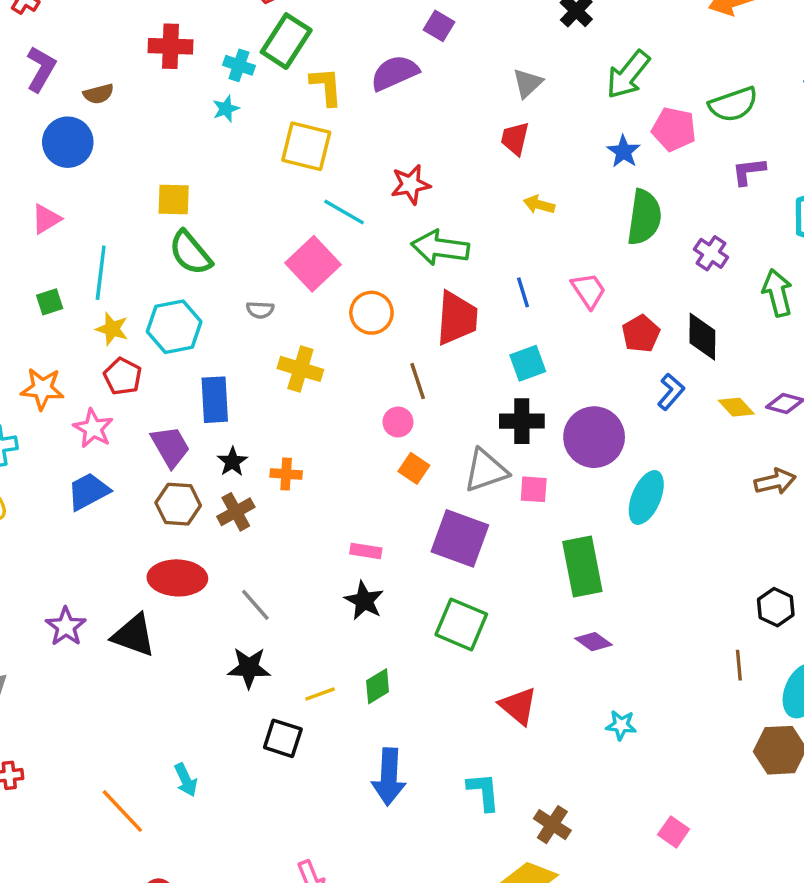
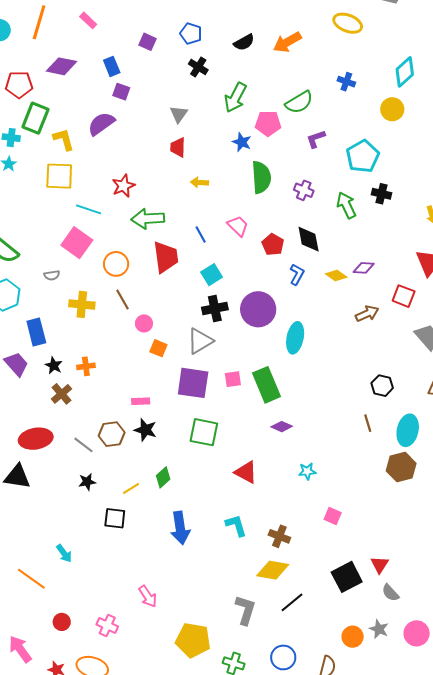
brown line: (418, 381) -> (123, 299), moved
pink square: (534, 489) -> (233, 379), moved
brown hexagon: (178, 504) -> (112, 434), moved
black star: (249, 668) -> (87, 482), size x0.7
pink square: (674, 832) -> (333, 516), moved

